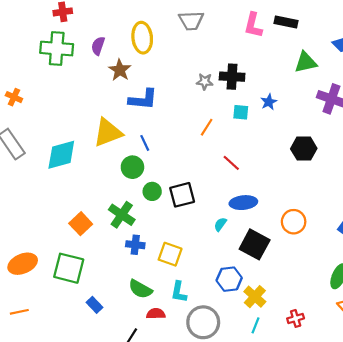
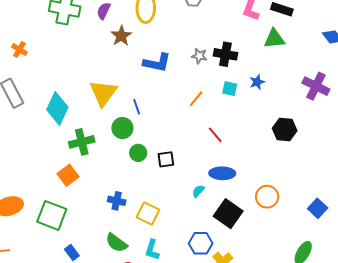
green triangle: (306, 62) -> (274, 39), moved
blue L-shape: (143, 99) -> (157, 63), moved
yellow triangle: (108, 133) -> (103, 93), turned -40
cyan diamond: (61, 155) -> (57, 109), turned -56
black square: (182, 195) -> (166, 159), size x0.7
green cross: (122, 215) -> (82, 142), moved, turned 35

